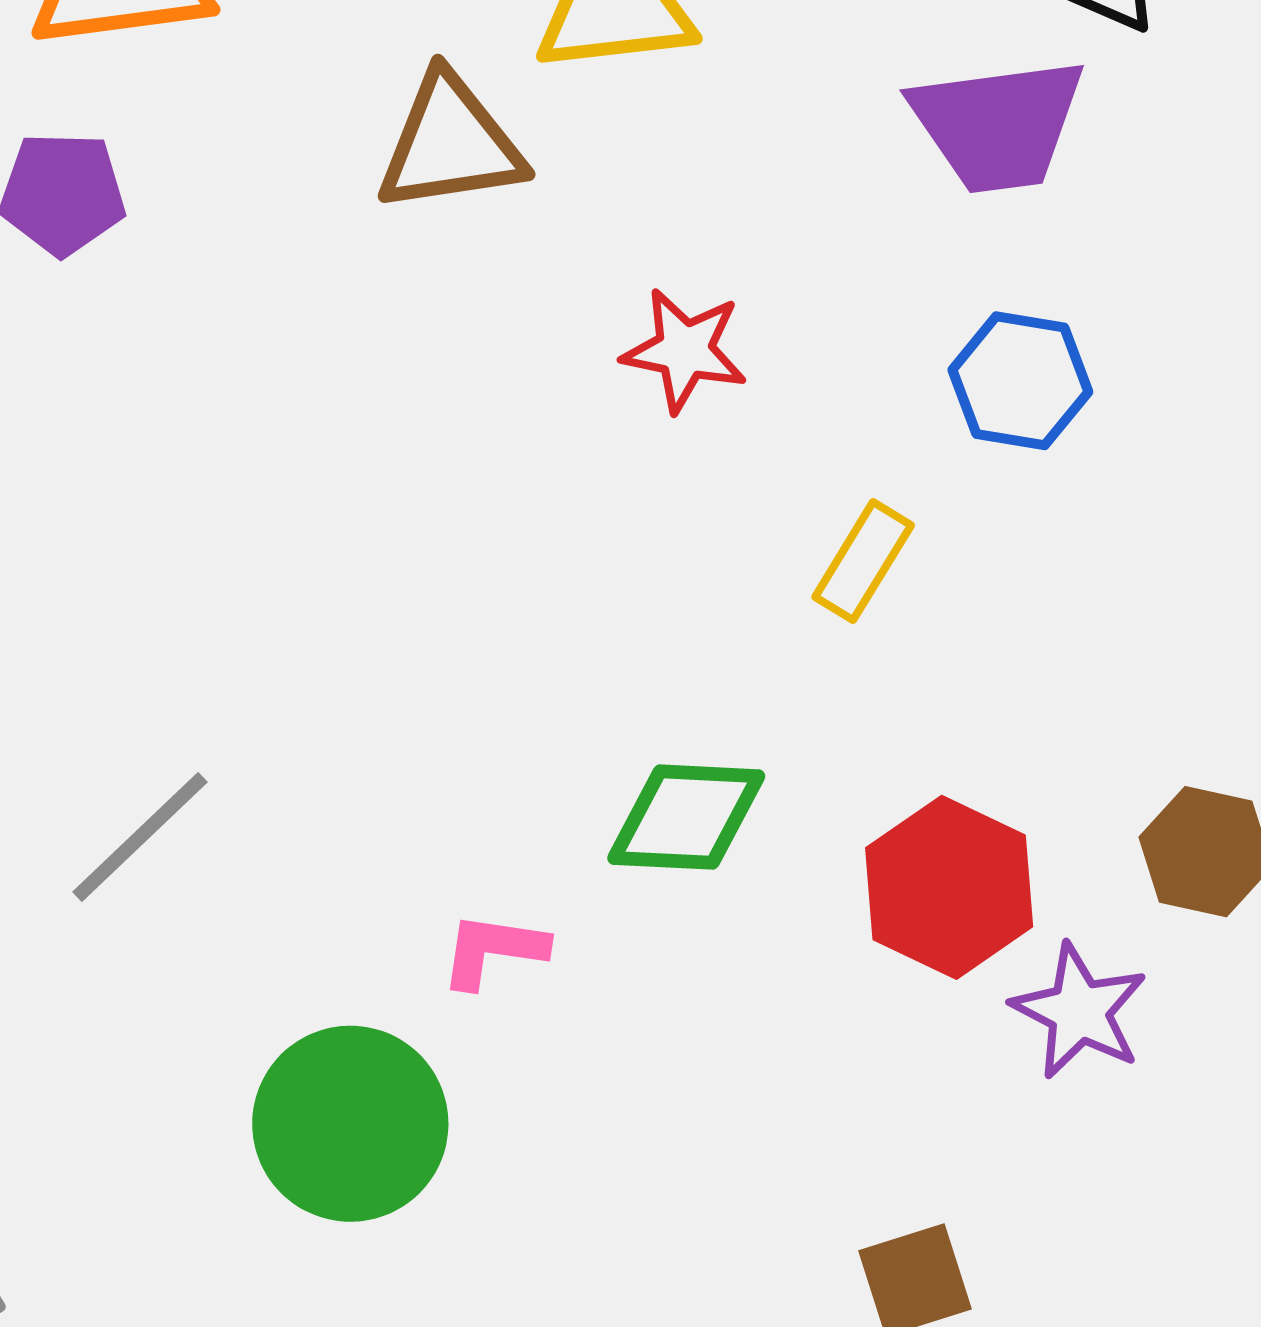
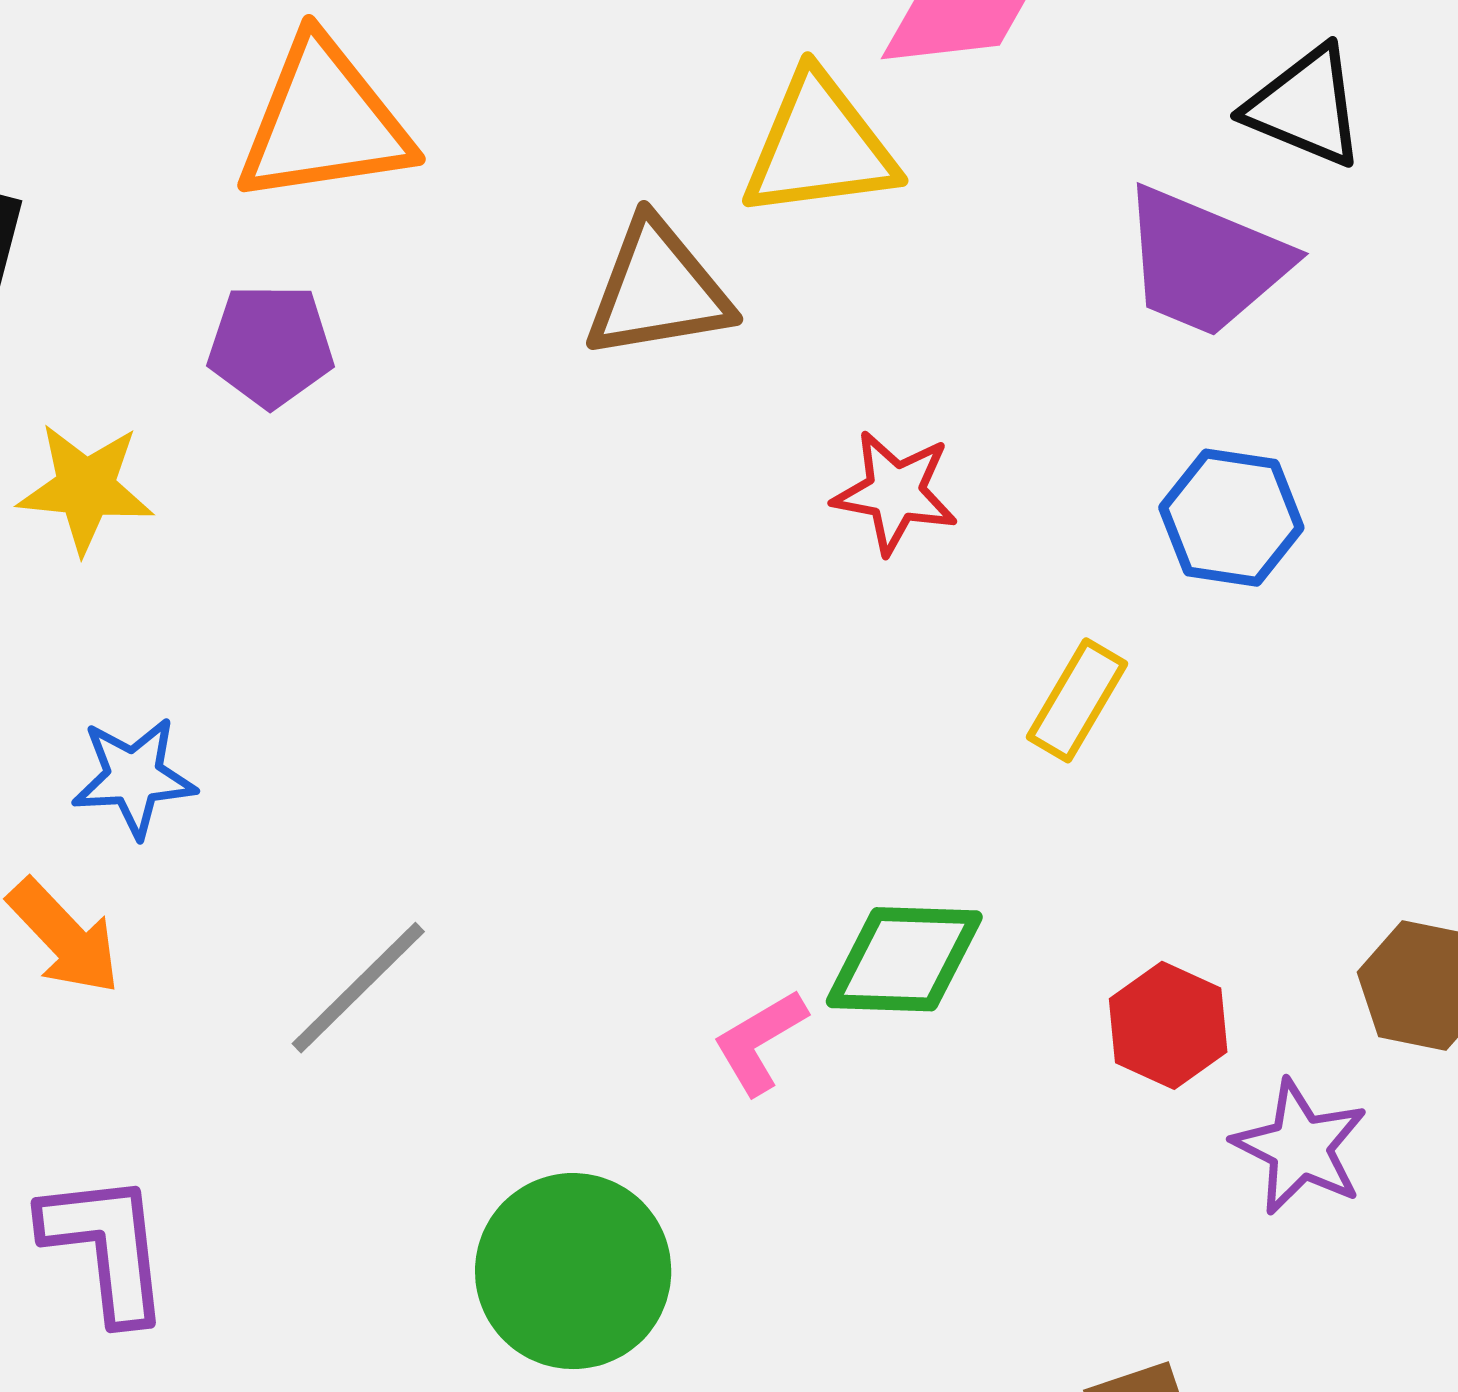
purple trapezoid: (998, 125) -> (1205, 262), turned 31
red hexagon: (949, 887) -> (1168, 1025), size x0.7
pink L-shape: (493, 950) -> (760, 1042), moved, turned -38

